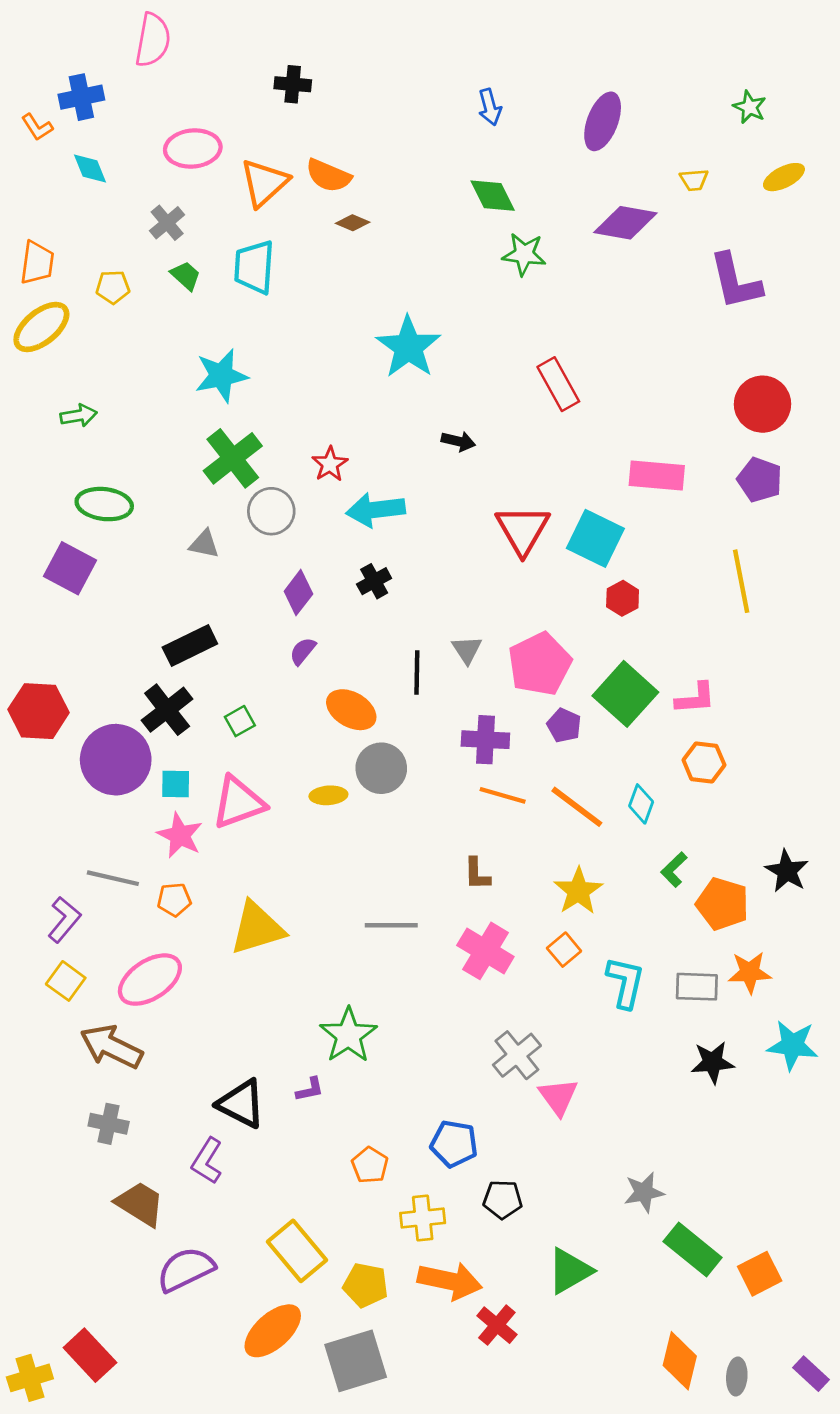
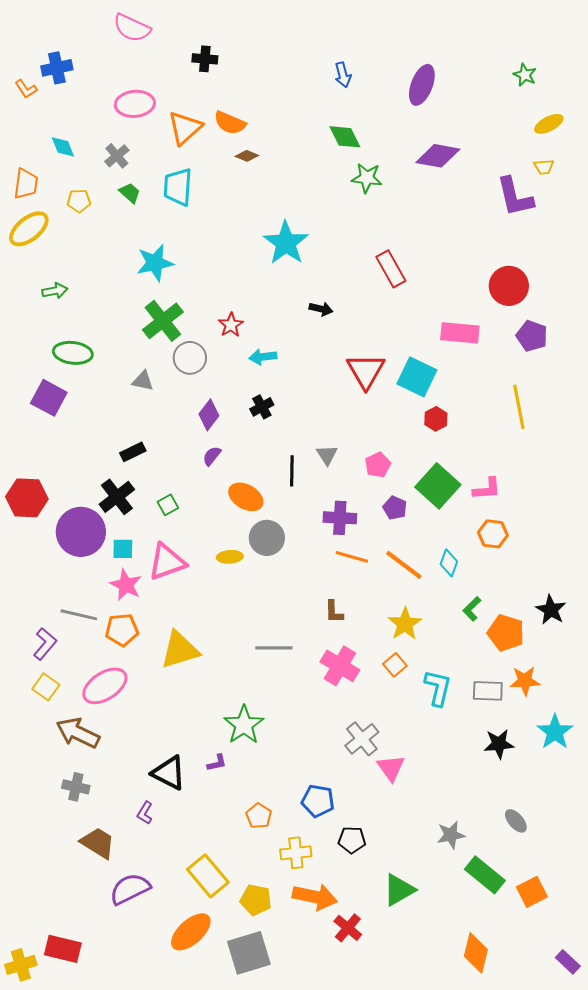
pink semicircle: (153, 40) -> (132, 28), moved, turned 105
cyan diamond: (90, 168) -> (63, 147), moved
yellow trapezoid: (694, 180) -> (544, 167), moved
red circle: (762, 404) -> (509, 286), moved
cyan arrow: (376, 510) -> (263, 357), size x0.7
black rectangle: (190, 645) -> (133, 452), size x0.7
pink pentagon: (540, 664) -> (378, 465), size x0.6
orange pentagon: (174, 900) -> (122, 630), size x1.4
cyan star: (792, 1045) -> (555, 732), turned 30
purple L-shape: (207, 1161) -> (145, 813), size x0.7
red rectangle: (90, 1355) -> (63, 949), turned -33
gray ellipse: (737, 1376) -> (516, 821), moved, turned -45

